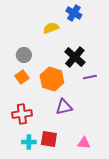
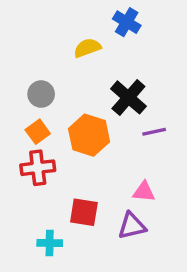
purple triangle: (64, 107) -> (132, 226), moved
red cross: (22, 114) -> (38, 168), moved
red square: (49, 139) -> (84, 212), moved
pink triangle: (84, 143) -> (144, 192), moved

